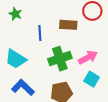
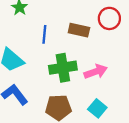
cyan square: (92, 79) -> (97, 108), moved

